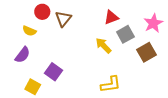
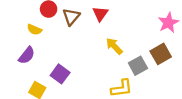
red triangle: (111, 17) -> (100, 14), moved, turned -35
gray square: (125, 34) -> (138, 66), moved

